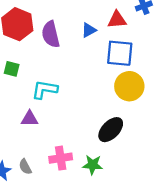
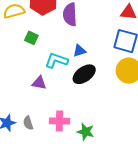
blue triangle: (89, 30) -> (79, 51), moved
black ellipse: (111, 130) -> (84, 74), moved

